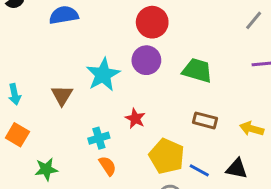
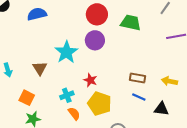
green trapezoid: (197, 70) -> (131, 23), moved
orange square: (17, 135) -> (27, 98), moved
yellow pentagon: (167, 156) -> (99, 104), moved
blue line: (199, 170) -> (139, 97), moved

